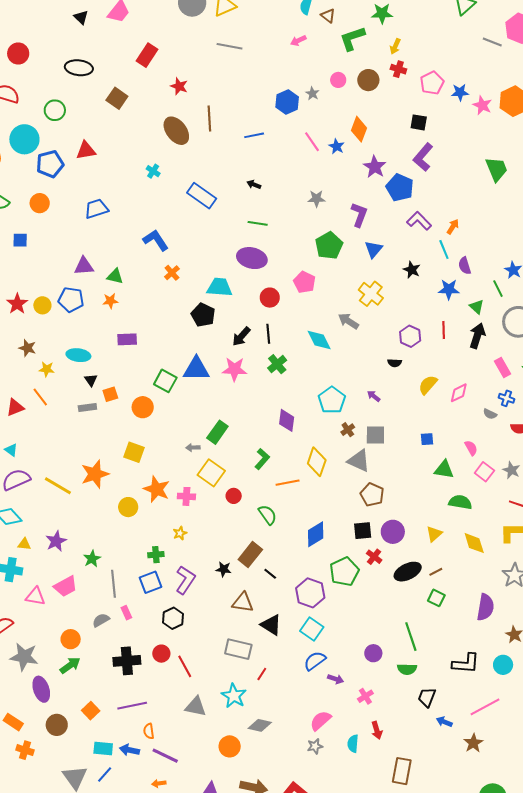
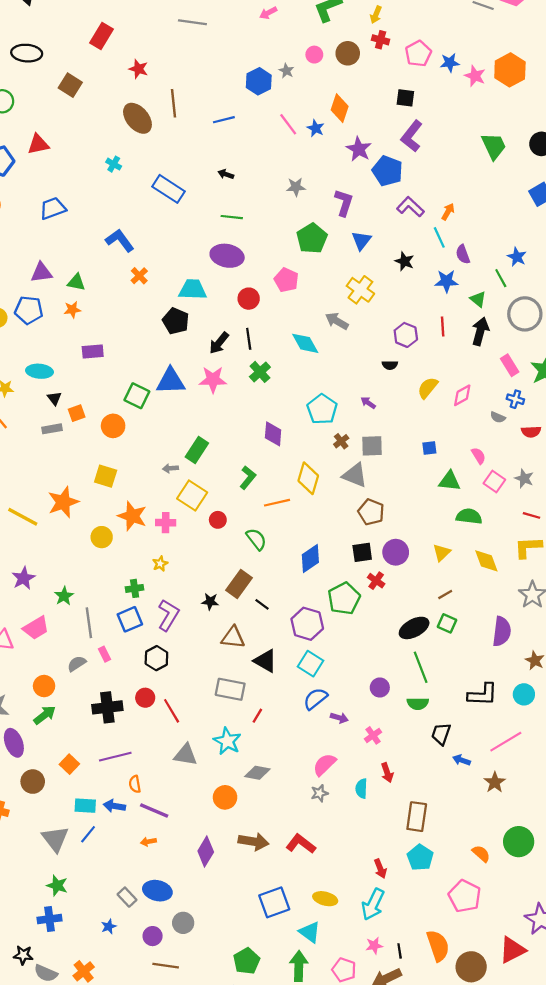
black ellipse: (408, 572) -> (414, 628), moved

